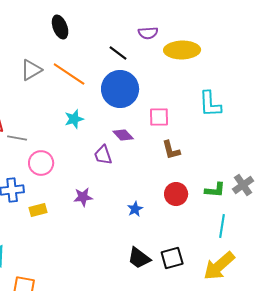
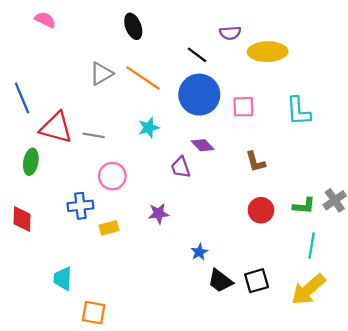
pink square: (159, 117) -> (243, 107), moved
gray line: (17, 138) -> (94, 135), moved
blue star: (135, 209) -> (199, 252), moved

